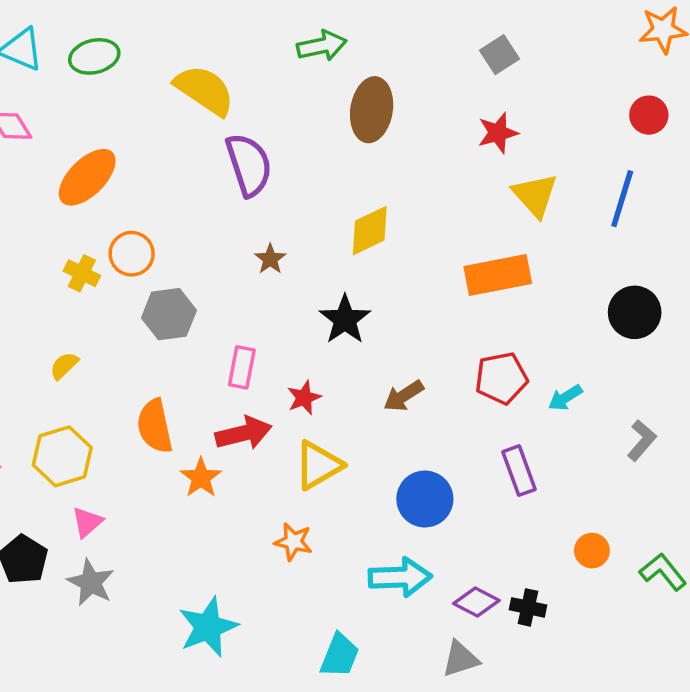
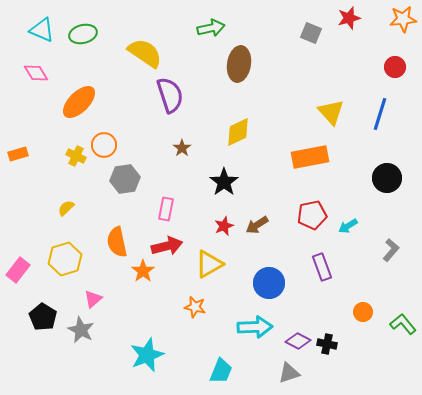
gray square: (500, 55) -> (311, 33), turned -35
red star: (498, 133) -> (349, 18), moved
red star: (304, 398) -> (224, 226), moved
pink triangle: (87, 522) -> (93, 299), moved

